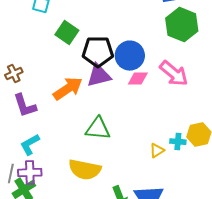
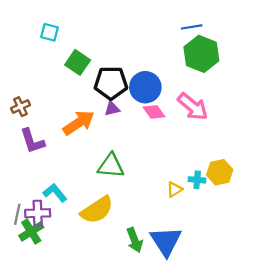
purple triangle: (99, 76) -> (112, 109), size x0.6
pink diamond: (138, 79) -> (154, 112), turned 55
cyan L-shape: (30, 145) -> (55, 193), moved, turned 80
yellow semicircle: (85, 170) -> (97, 210), turned -44

